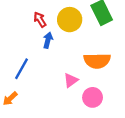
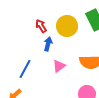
pink triangle: (71, 80) -> (59, 66), moved

